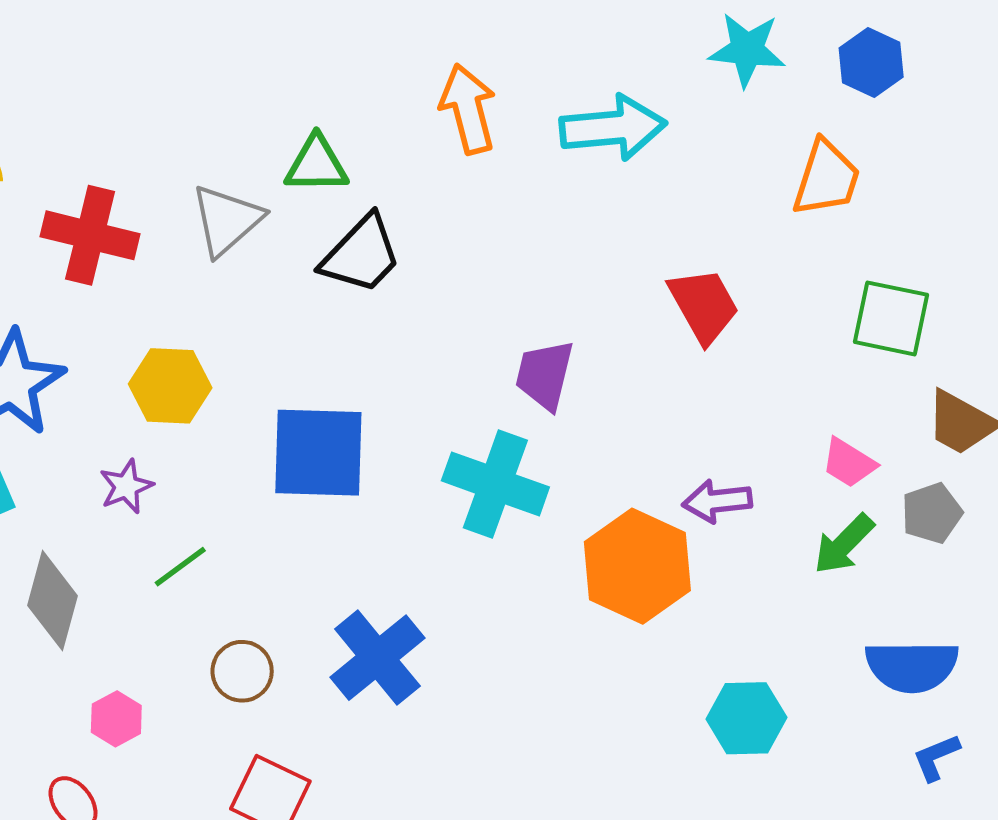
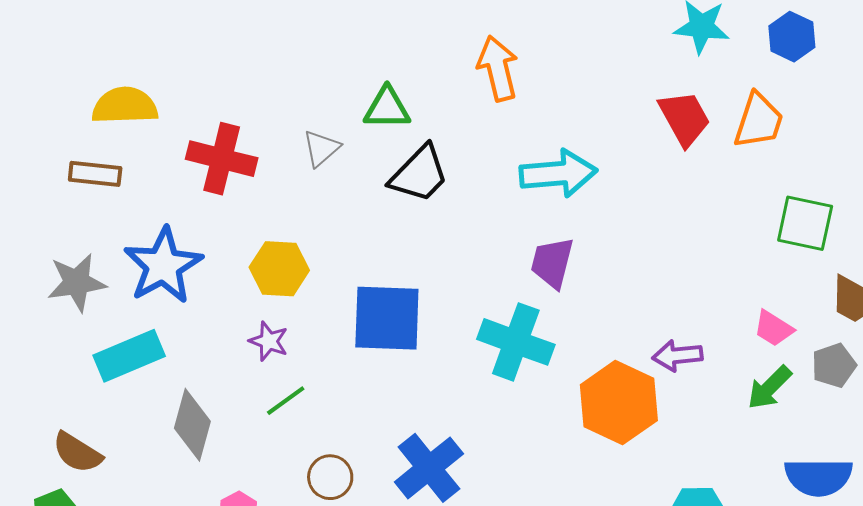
cyan arrow: (613, 128) -> (558, 173), moved
gray triangle: (227, 220) -> (321, 148), size x0.7
red trapezoid: (704, 305) -> (685, 118), moved
purple star: (126, 486) -> (269, 341), moved, turned -30

